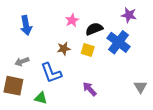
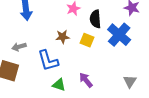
black semicircle: (94, 29) -> (95, 19), turned -78
gray triangle: (141, 87) -> (130, 81), moved
green triangle: (41, 98) -> (59, 85), moved

